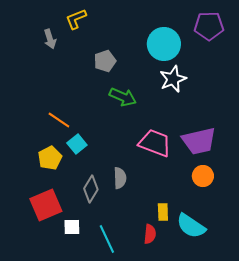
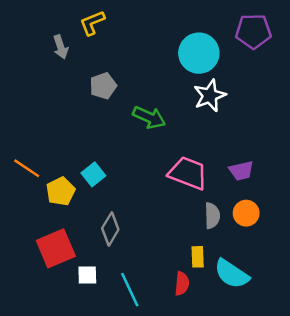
gray pentagon: (105, 61) -> (103, 86), moved
orange line: (59, 120) -> (27, 168), moved
purple trapezoid: (199, 141) -> (241, 171), size x0.6
gray semicircle: (120, 178) -> (212, 216), moved

